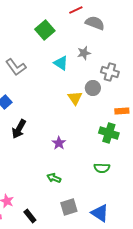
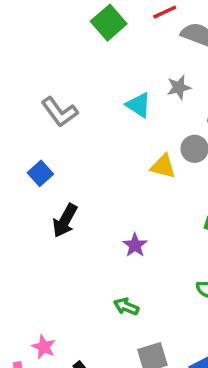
green square: (45, 30) -> (109, 23), moved
yellow triangle: (75, 98) -> (163, 166), turned -42

